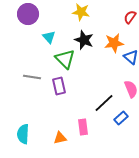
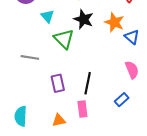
orange star: (114, 43) -> (114, 22), turned 30
purple rectangle: (59, 86) -> (58, 83), moved
black line: (104, 103) -> (88, 83), moved, turned -35

